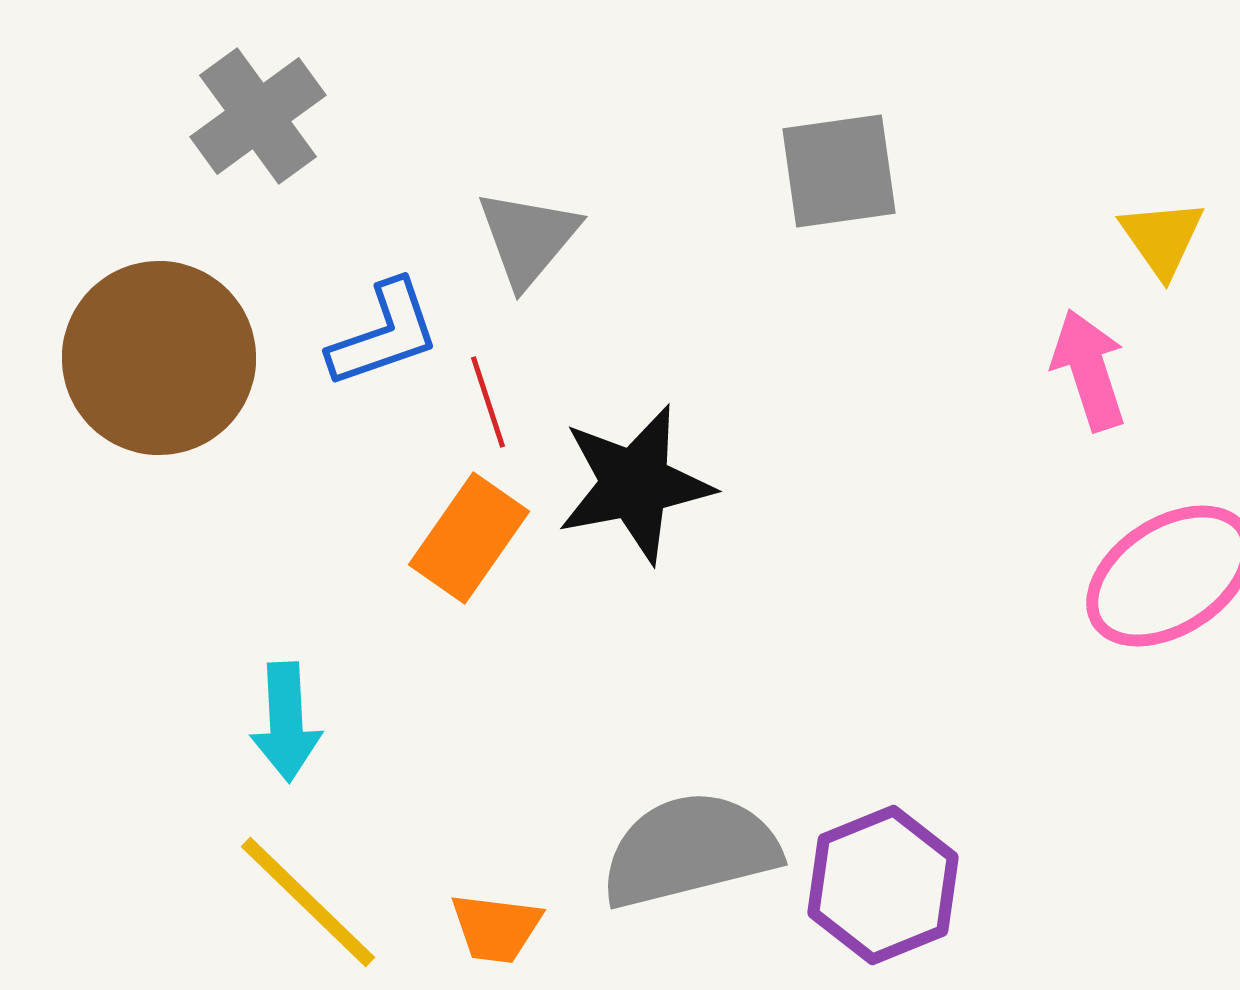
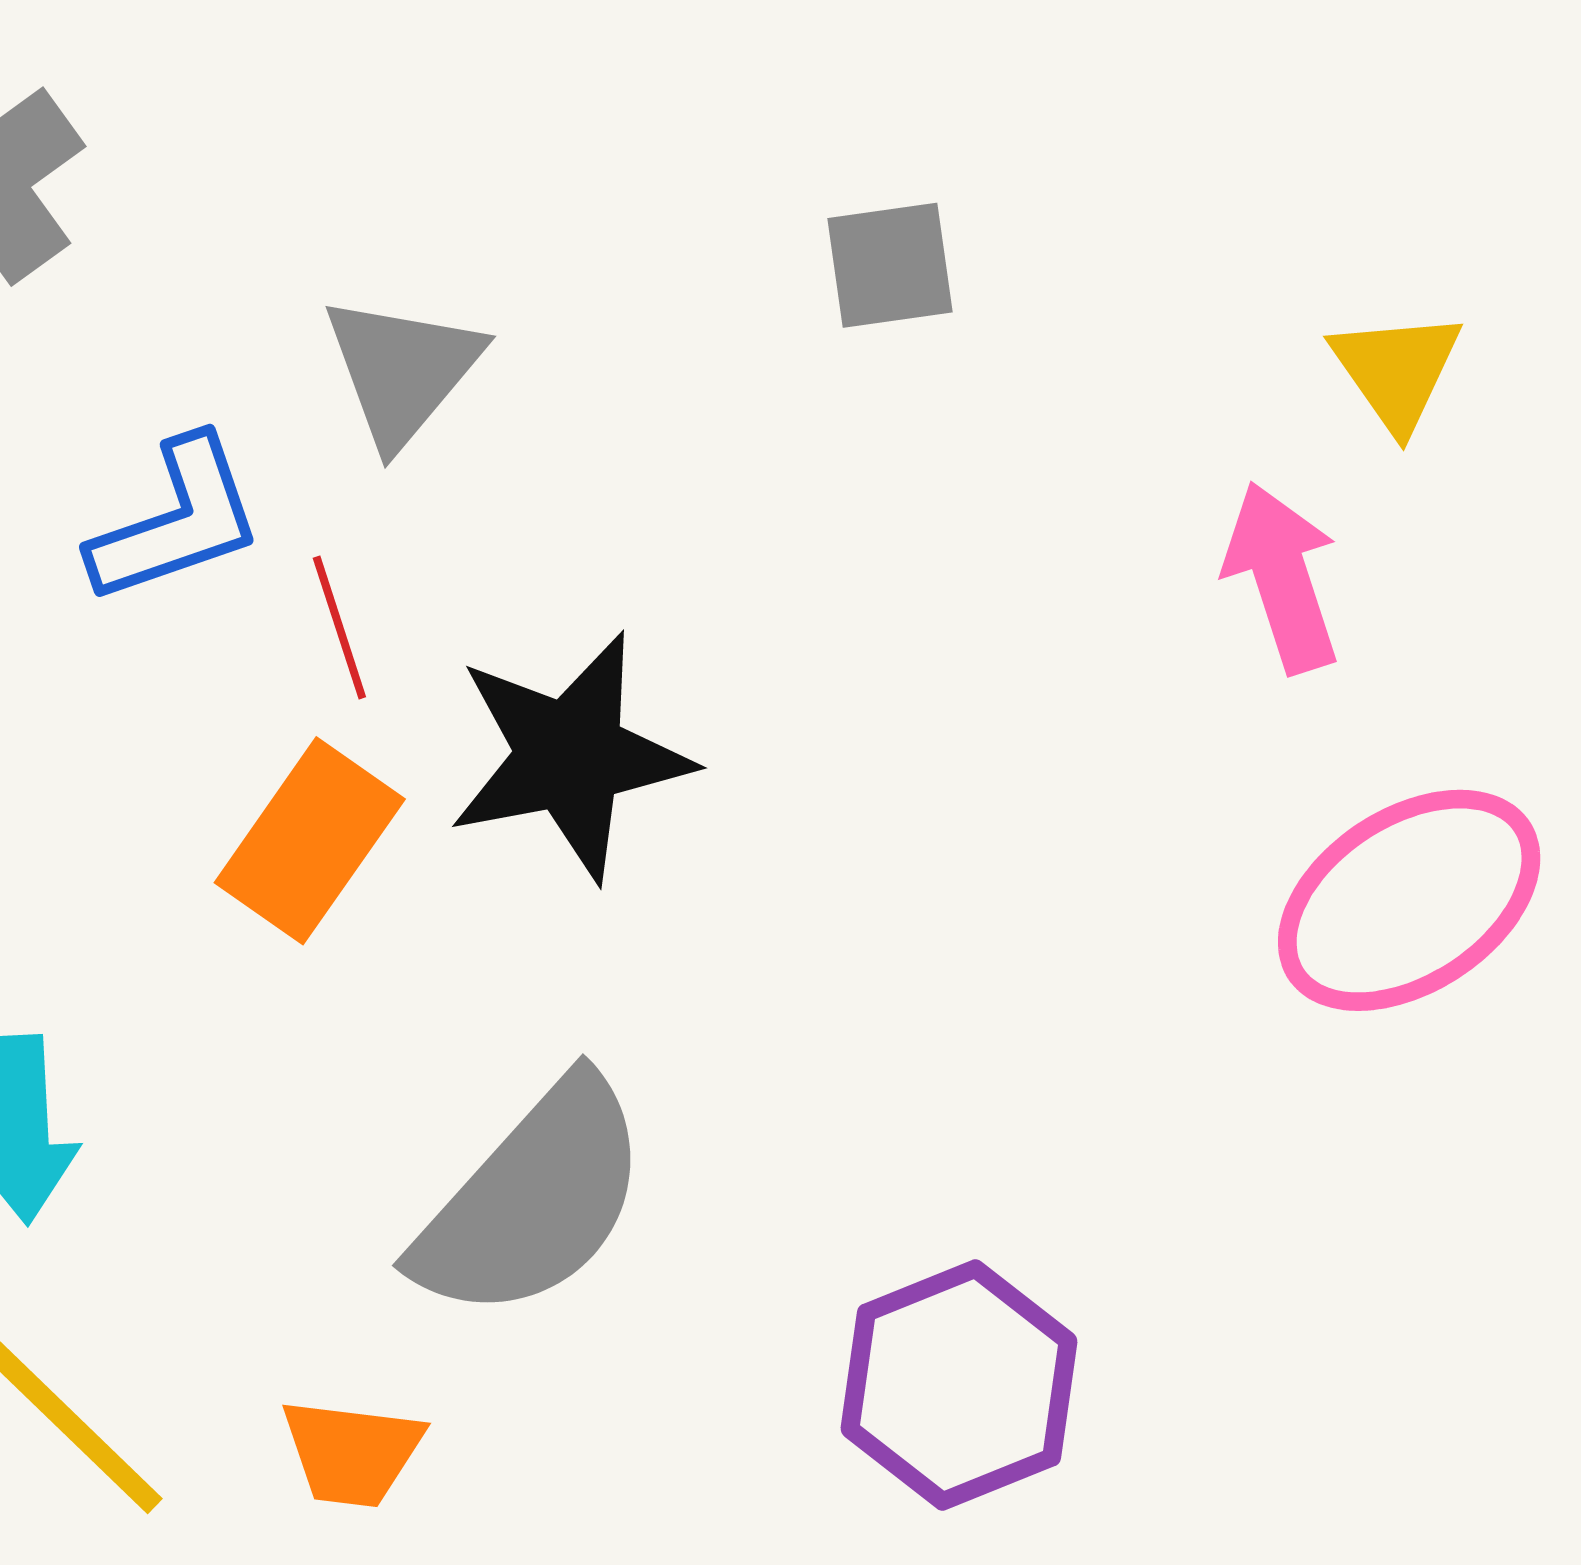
gray square: (839, 171) -> (890, 265), size x0.7
gray semicircle: (690, 850) -> (532, 1200), moved, turned 146

